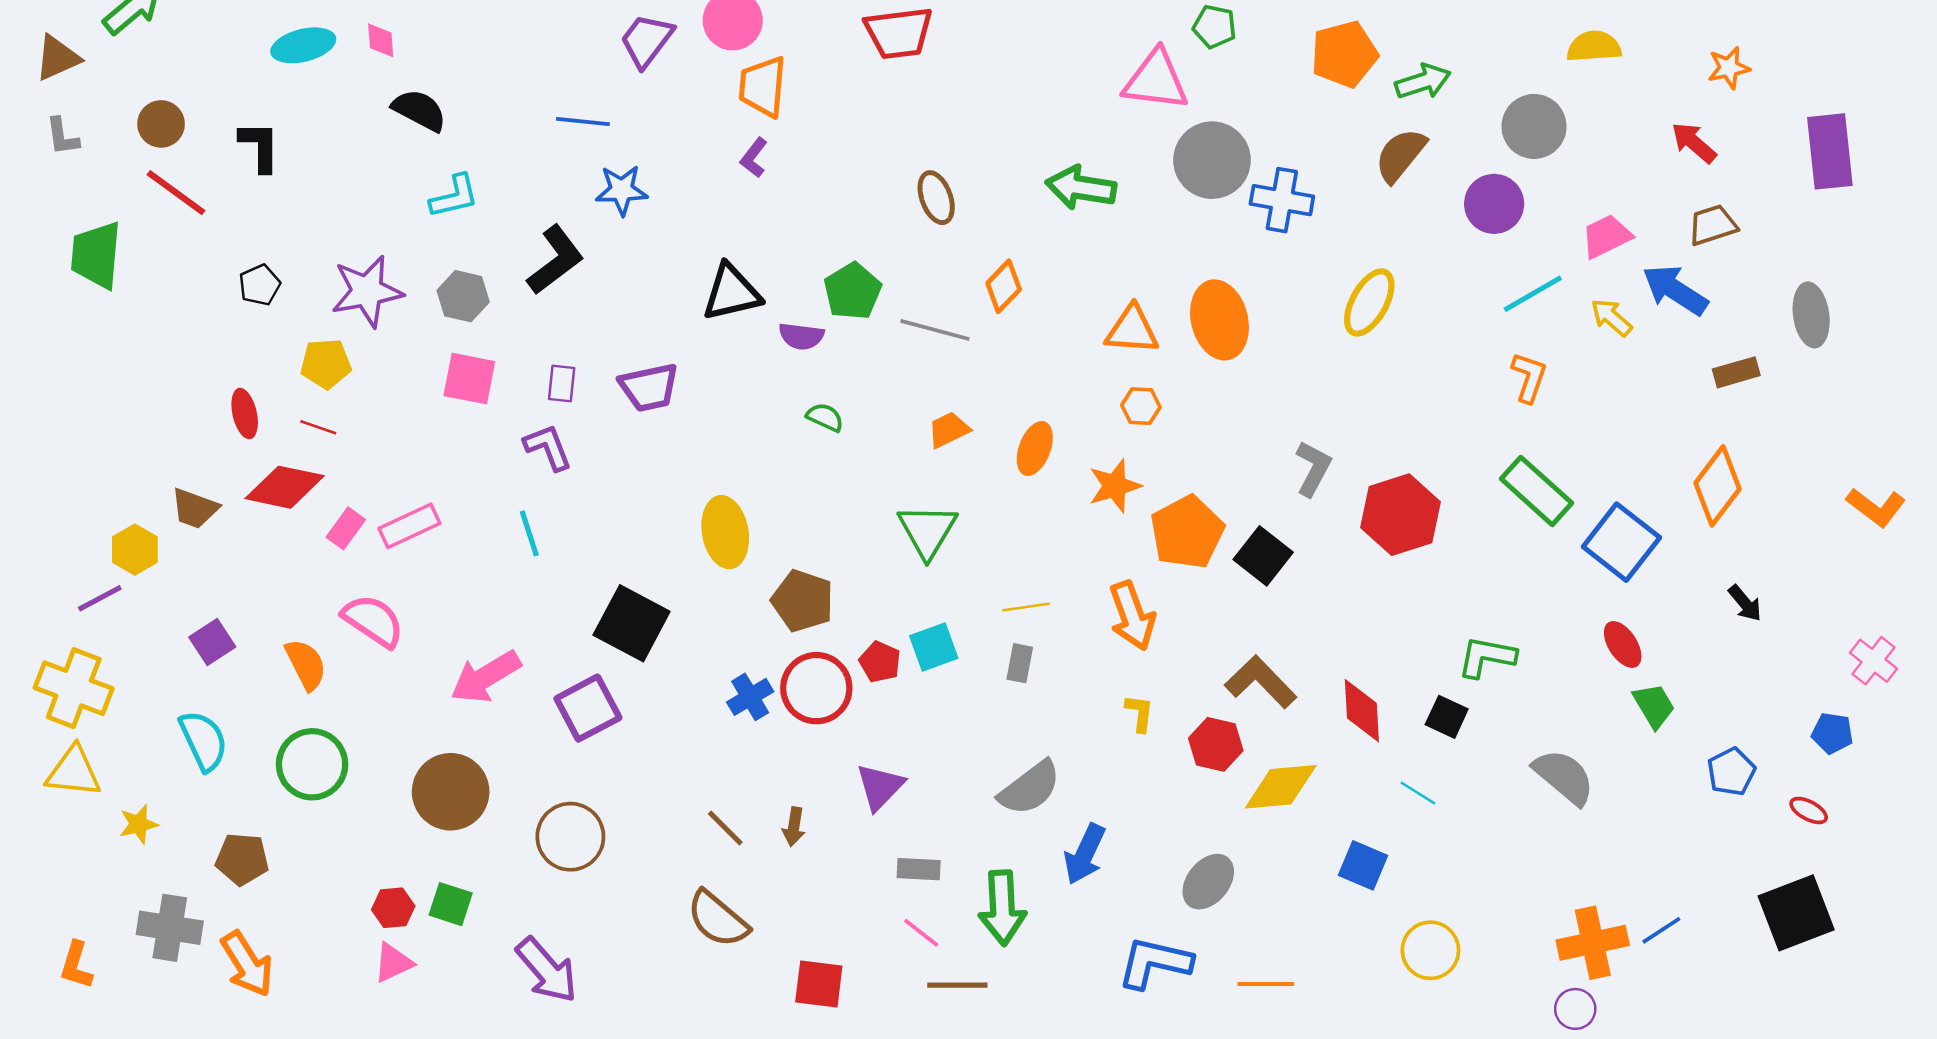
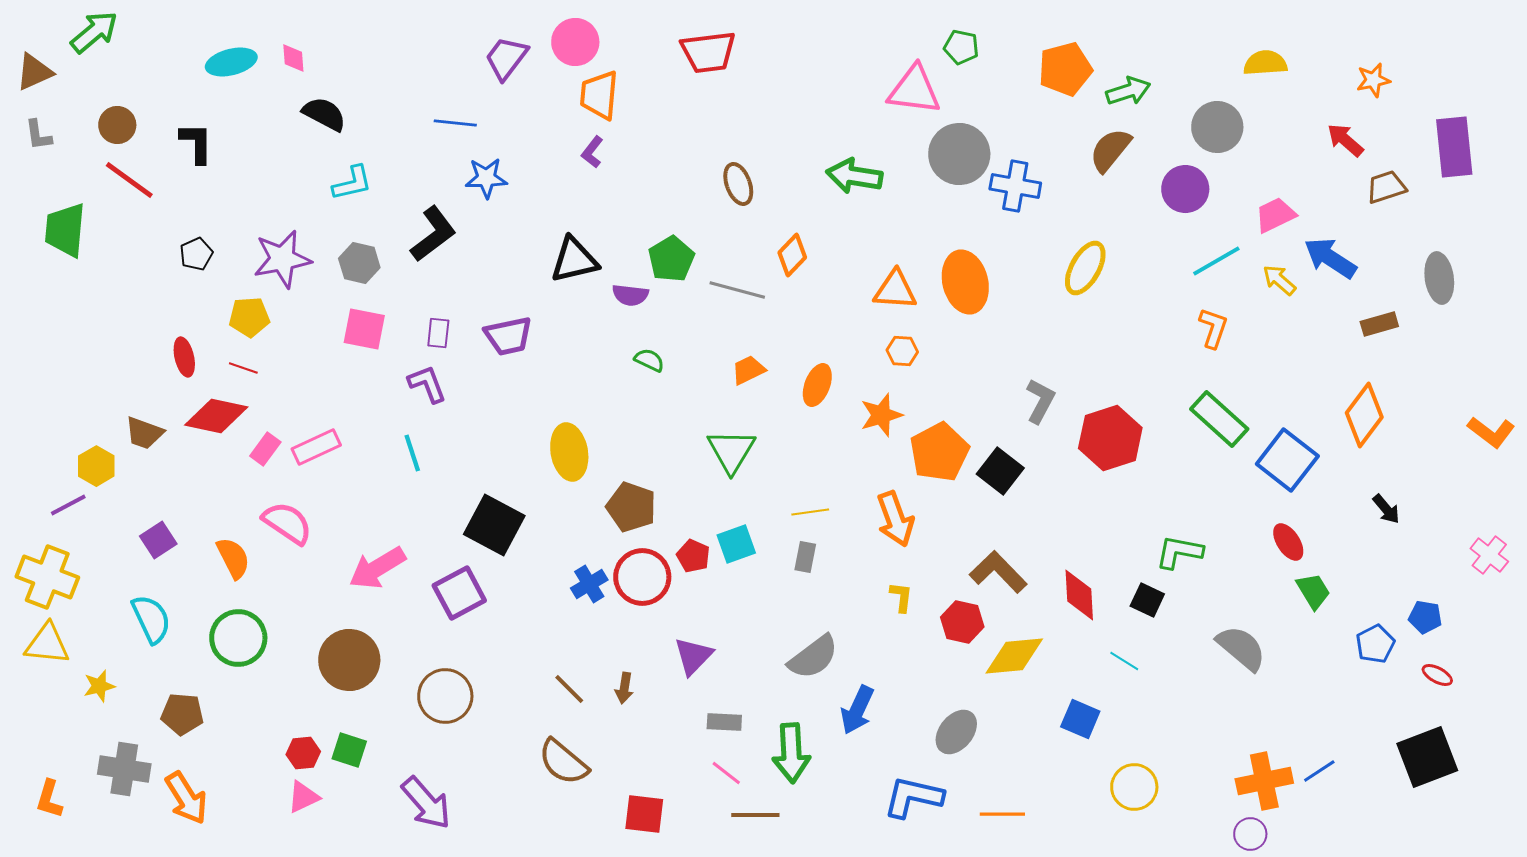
brown trapezoid: (1713, 225) -> (1386, 187), moved
blue pentagon: (1832, 733) -> (1425, 617), moved

